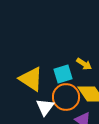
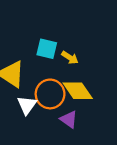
cyan square: (63, 74) -> (47, 49), moved, turned 30

